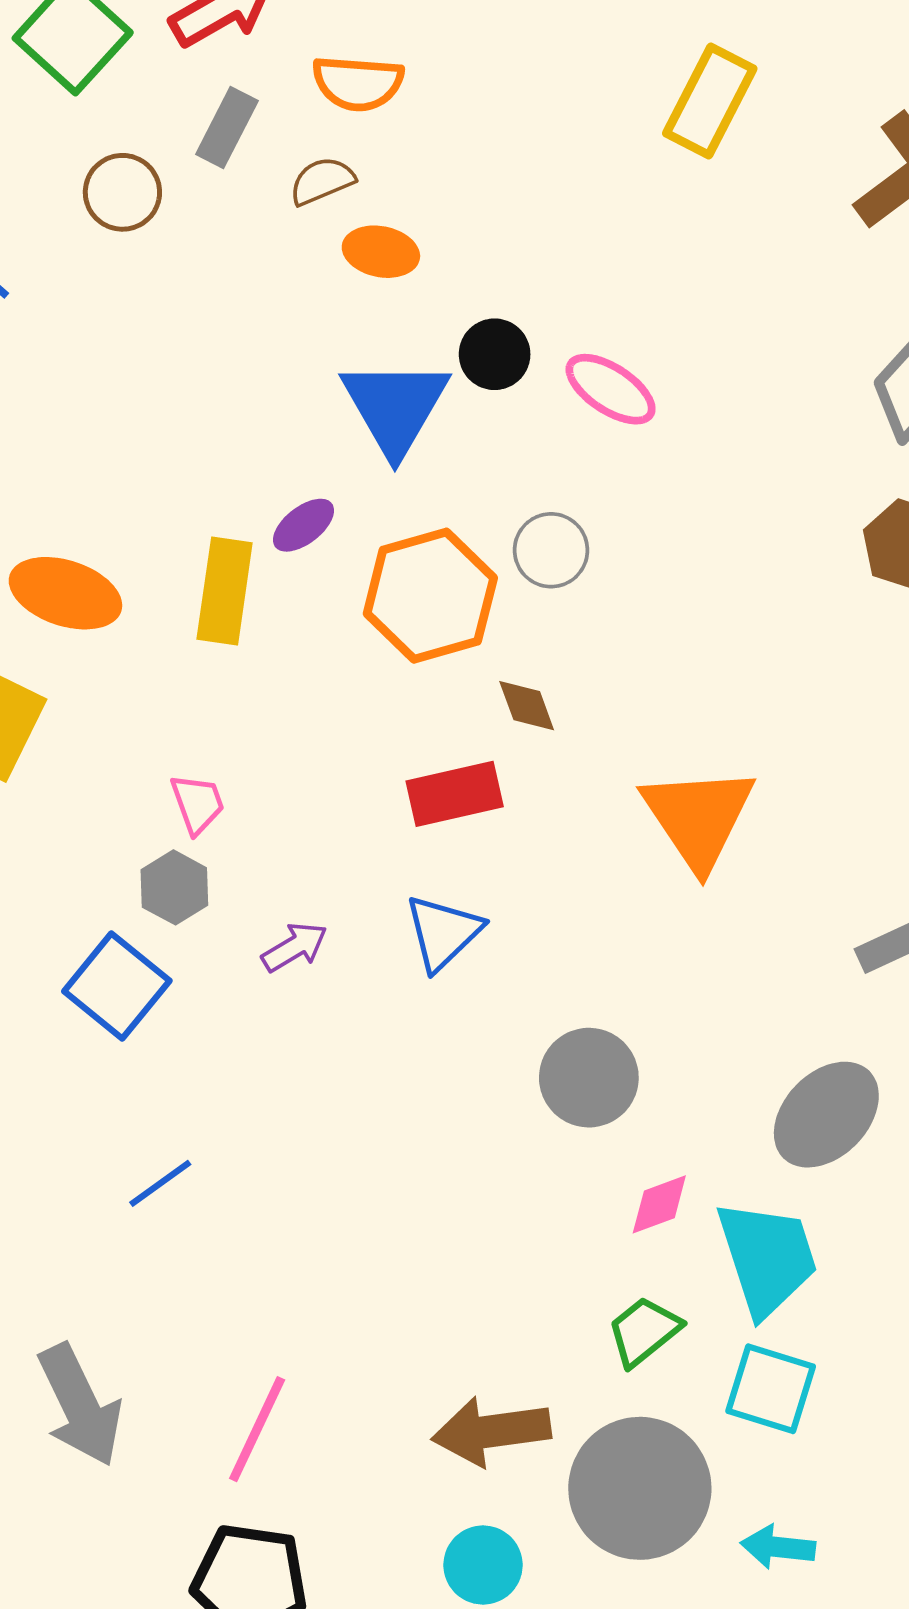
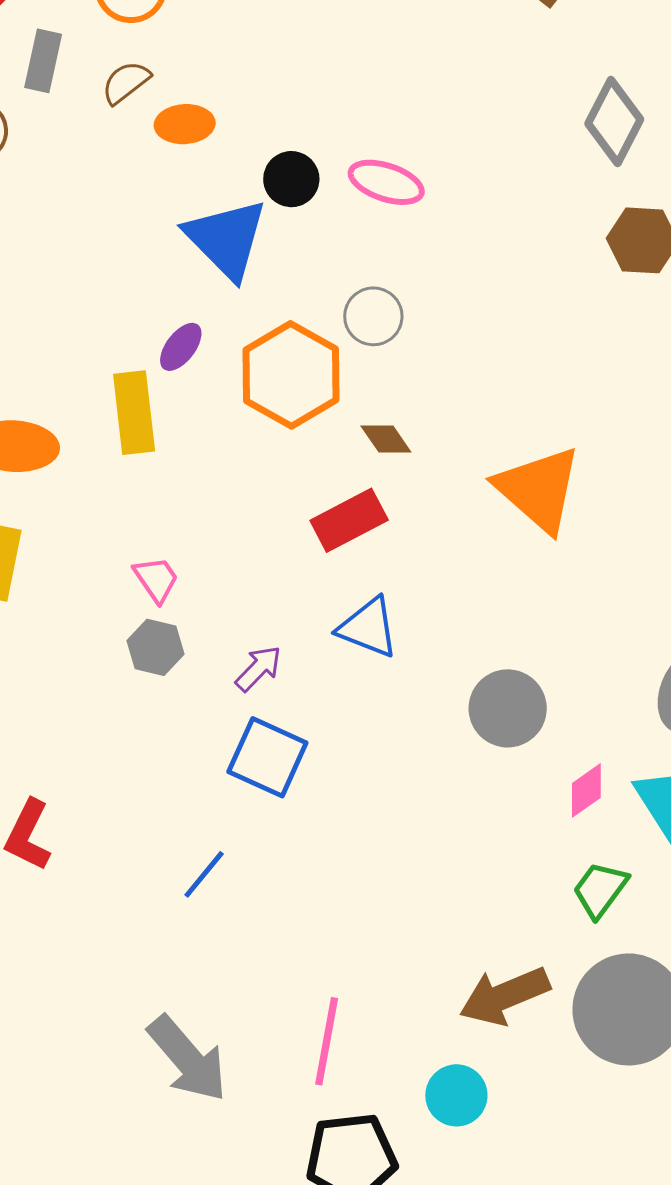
blue triangle: (443, 932) -> (368, 628), turned -40
blue square: (117, 986) -> (267, 757), moved
cyan circle: (483, 1565) -> (456, 1095), moved

